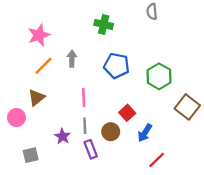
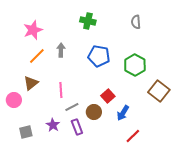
gray semicircle: (152, 12) -> (136, 22), moved
pink line: (84, 98) -> (61, 90), moved
gray line: (85, 126) -> (72, 107), turned 64
purple star: (62, 136) -> (53, 125), moved

